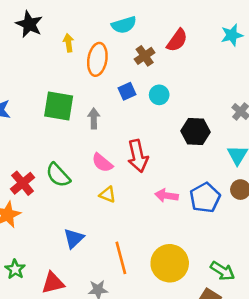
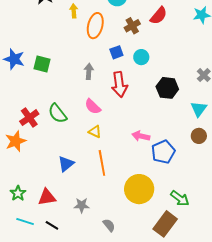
green square: (59, 106) -> (42, 64), moved, size x0.7
red arrow: (138, 156) -> (119, 84), moved
blue pentagon: (205, 198) -> (163, 152), moved
orange line: (121, 258) -> (102, 163), moved
green star: (15, 269) -> (18, 193), moved

